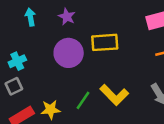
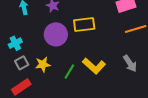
gray square: (14, 86) -> (22, 63), moved
yellow star: (51, 110) -> (43, 64), moved

